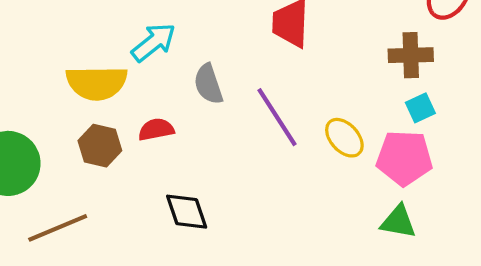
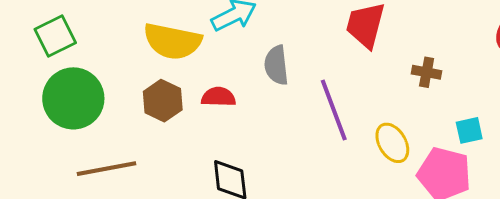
brown cross: (411, 55) -> (427, 72), moved, size x0.7

